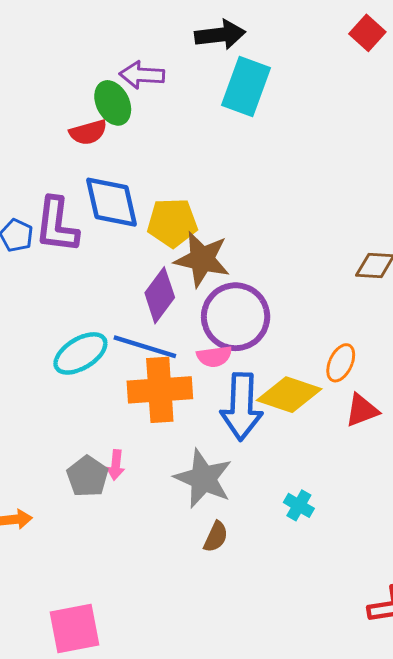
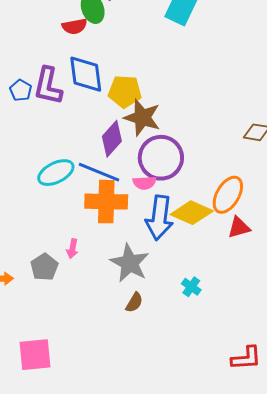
orange ellipse: (341, 363) -> (228, 195), size x1.5
gray pentagon: (88, 476) -> (44, 267), moved

